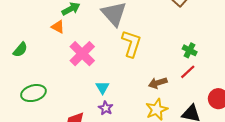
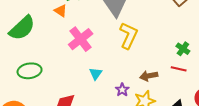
green semicircle: (20, 50) -> (22, 28), size x1.8
red line: (188, 72) -> (179, 69), turned 49
purple star: (106, 108) -> (122, 90), moved

